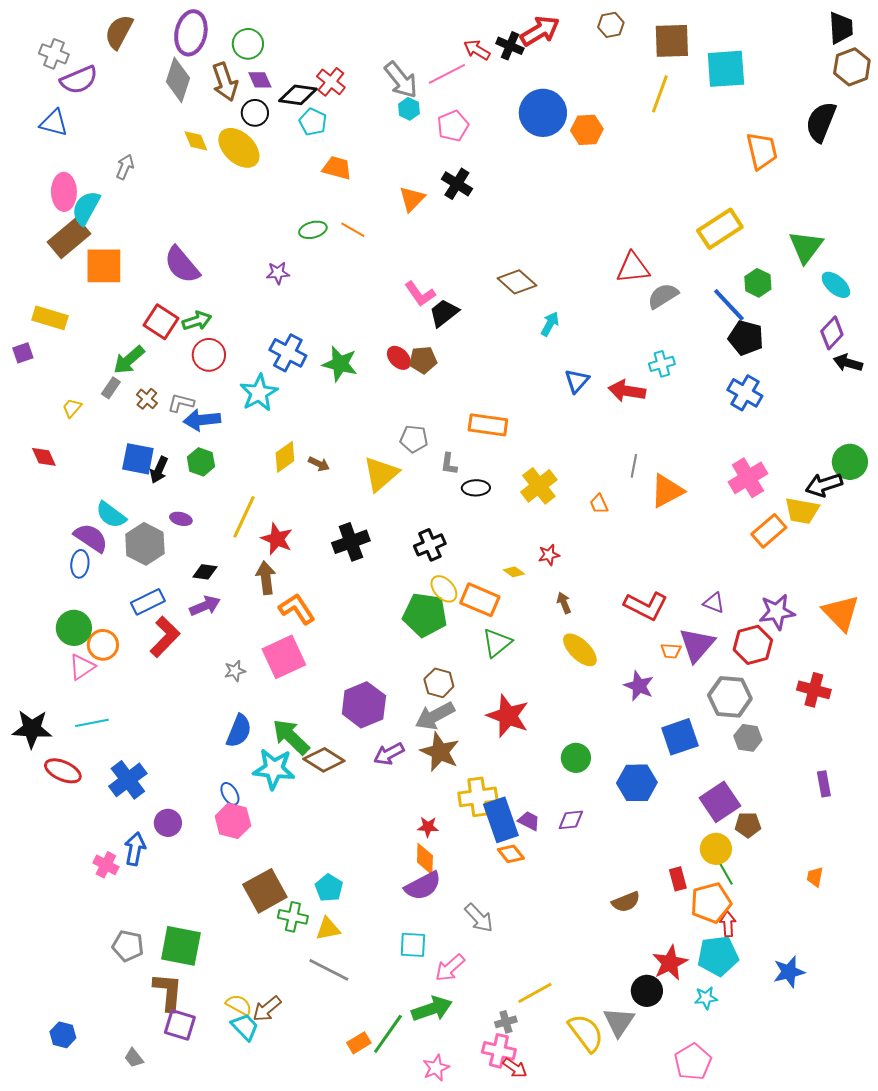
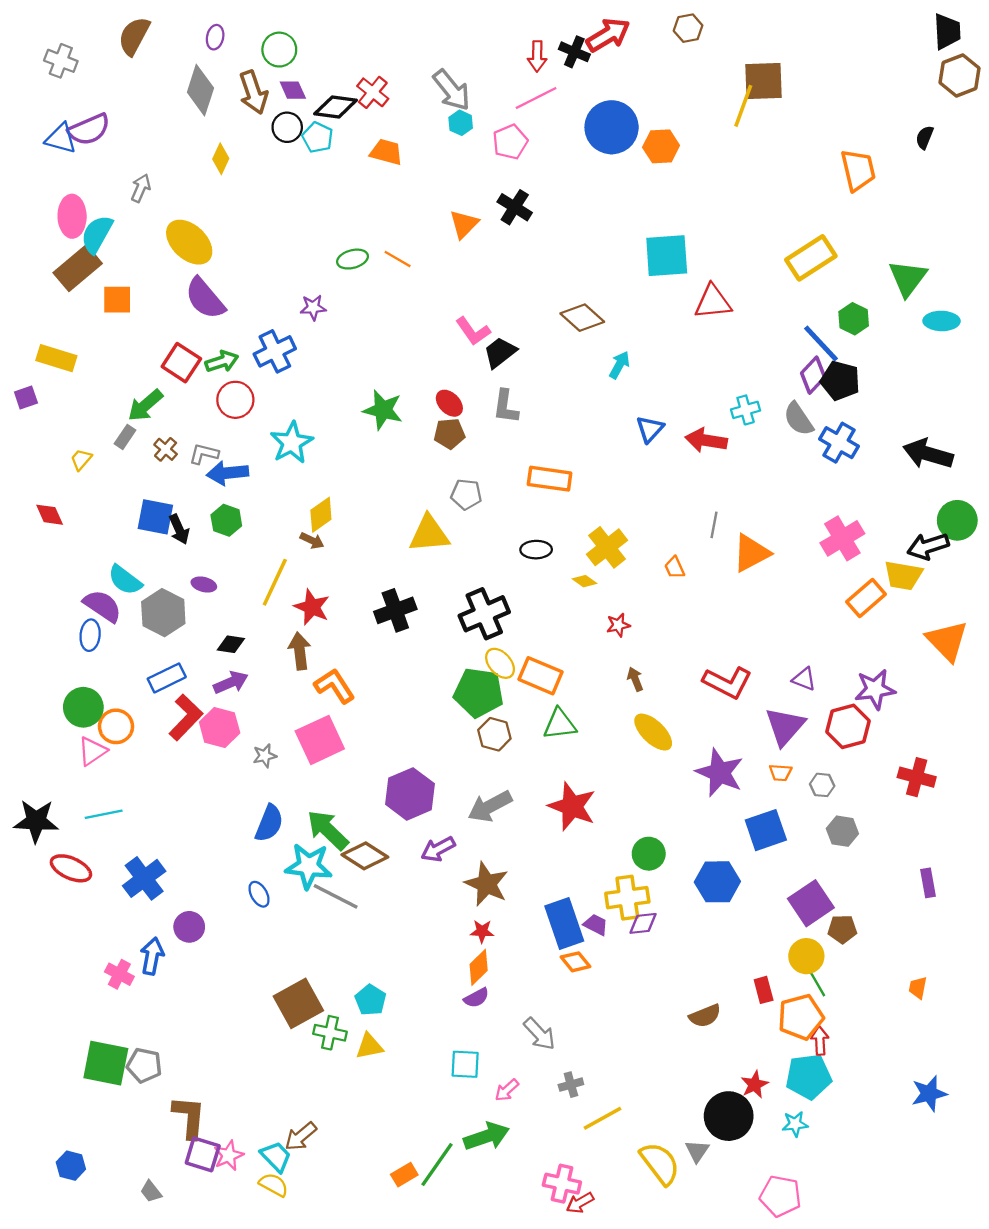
purple ellipse: (191, 33) -> (215, 37), size x0.5
brown square: (672, 41) -> (764, 81), moved
red arrow: (477, 50) -> (537, 56), turned -120
cyan square: (726, 69) -> (667, 256), moved
pink line: (447, 74) -> (536, 98), moved
purple semicircle: (79, 80) -> (89, 130), moved
cyan pentagon: (313, 122) -> (318, 137), moved
black semicircle: (821, 122) -> (925, 137), size x0.5
yellow diamond: (196, 141) -> (221, 159), turned 48
yellow ellipse: (239, 148) -> (189, 242), moved
orange trapezoid: (337, 168) -> (386, 152), moved
orange square: (104, 266) -> (117, 300), size x0.7
cyan ellipse: (836, 285) -> (942, 321), turned -40
gray semicircle: (663, 296) -> (798, 419), moved, turned -92
purple diamond: (832, 333) -> (813, 375), moved
blue cross: (288, 353) -> (275, 351), moved, turned 36
brown pentagon: (423, 360) -> (449, 434), moved
black arrow: (848, 363) -> (928, 454), moved, size x1.5
brown arrow: (319, 464) -> (312, 541), moved
gray L-shape: (449, 464) -> (506, 407), moved, size x1.4
black arrow: (159, 470) -> (179, 529), turned -48
yellow triangle: (381, 474) -> (429, 534), turned 36
black cross: (430, 545) -> (484, 614), size x1.4
yellow diamond: (514, 572) -> (584, 581), moved
orange triangle: (841, 613) -> (947, 641), moved
green triangle: (497, 643) -> (560, 724), turned 32
orange trapezoid: (671, 651) -> (780, 773), moved
brown hexagon: (439, 683) -> (494, 734), moved
purple star: (639, 686) -> (720, 773), size x1.4
gray hexagon: (730, 697) -> (822, 785), size x0.5
brown star: (440, 752) -> (487, 884), moved
yellow cross: (478, 797) -> (627, 898), moved
pink hexagon: (233, 821) -> (220, 728), moved
orange diamond: (425, 859) -> (479, 967), turned 44
purple semicircle: (423, 886) -> (476, 998), size x0.6
green square: (181, 946) -> (106, 1063), moved
red star: (670, 963) -> (755, 1085), size x0.7
pink arrow: (450, 968) -> (507, 1090), size x0.7
gray line: (329, 970) -> (336, 896), moved
blue star: (789, 972) -> (929, 1094), moved
black circle: (647, 991) -> (729, 1116), size x1.4
yellow semicircle: (239, 1005) -> (274, 1185), moved
gray cross: (506, 1022) -> (571, 1085), moved
gray triangle: (619, 1022) -> (697, 1151), size x0.7
pink pentagon: (693, 1062) -> (780, 1196), turned -30
pink star: (436, 1068) -> (229, 1155), moved
red arrow: (515, 1068) -> (580, 1203), turned 115

